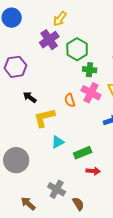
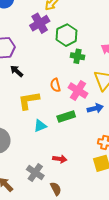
pink cross: (91, 93) -> (78, 91), moved
black arrow: (30, 97) -> (17, 71), moved
green rectangle: (83, 153) -> (66, 116), moved
red arrow: (93, 171) -> (60, 159), moved

